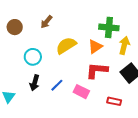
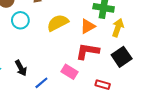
cyan circle: (33, 57) -> (20, 20), moved
black arrow: (35, 83) -> (21, 68), moved, turned -49
blue line: (57, 85) -> (41, 83), moved

